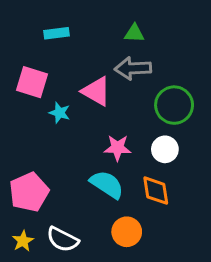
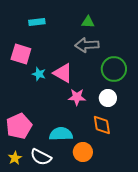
pink triangle: (96, 91) -> (63, 73), moved
cyan semicircle: (107, 184) -> (61, 134), moved, turned -35

